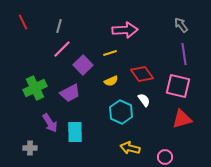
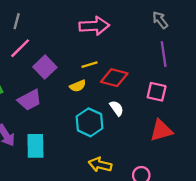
yellow line: (110, 53) -> (90, 65), moved
red diamond: (142, 74) -> (114, 78), turned -40
pink square: (178, 86) -> (157, 92), size x0.7

